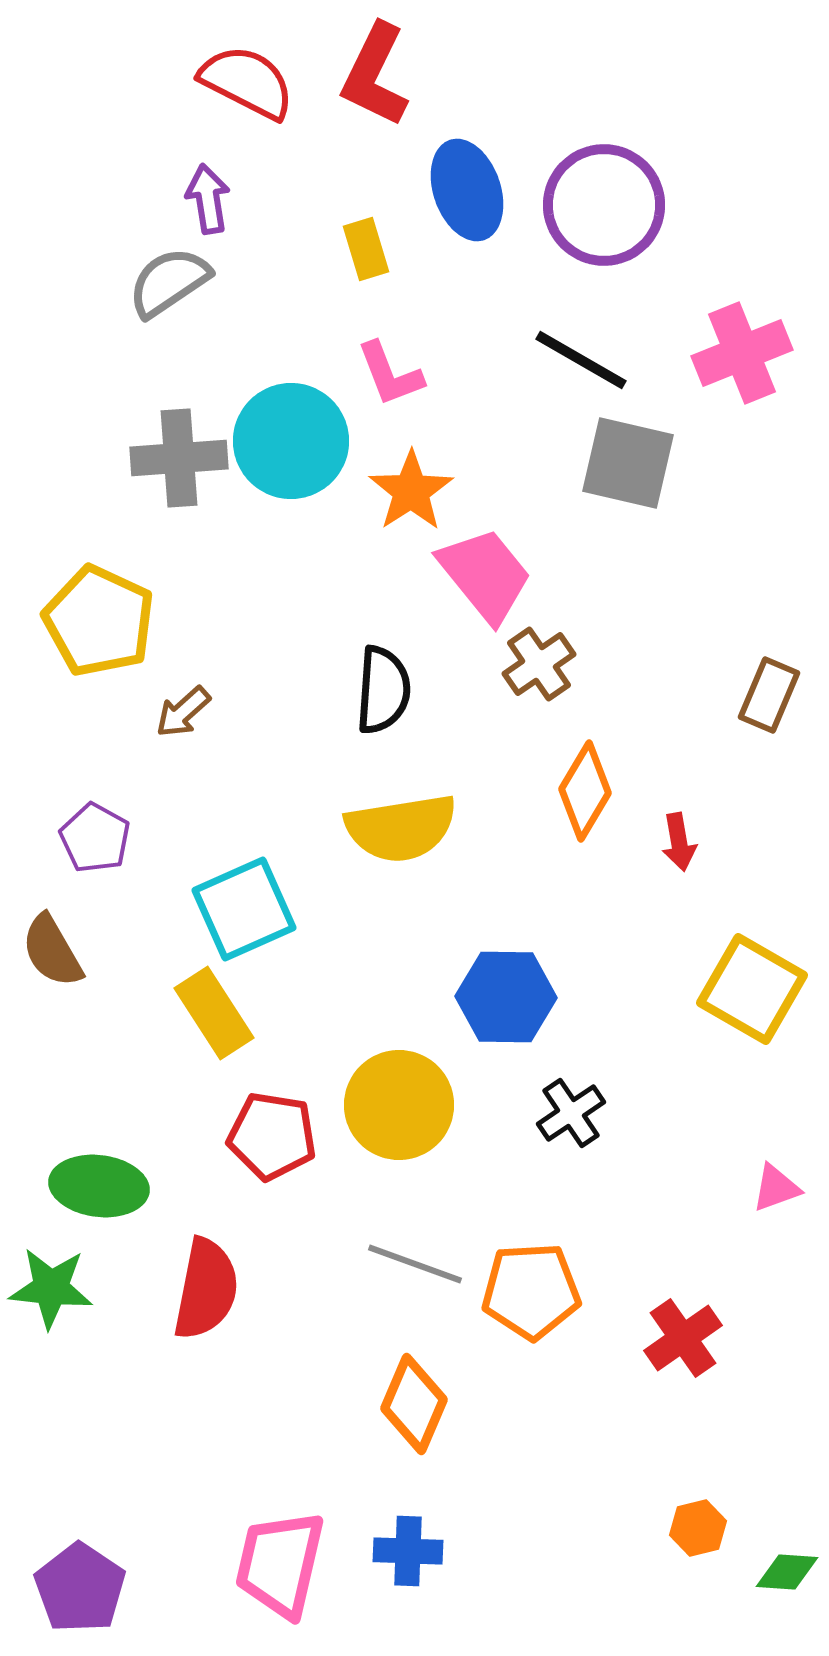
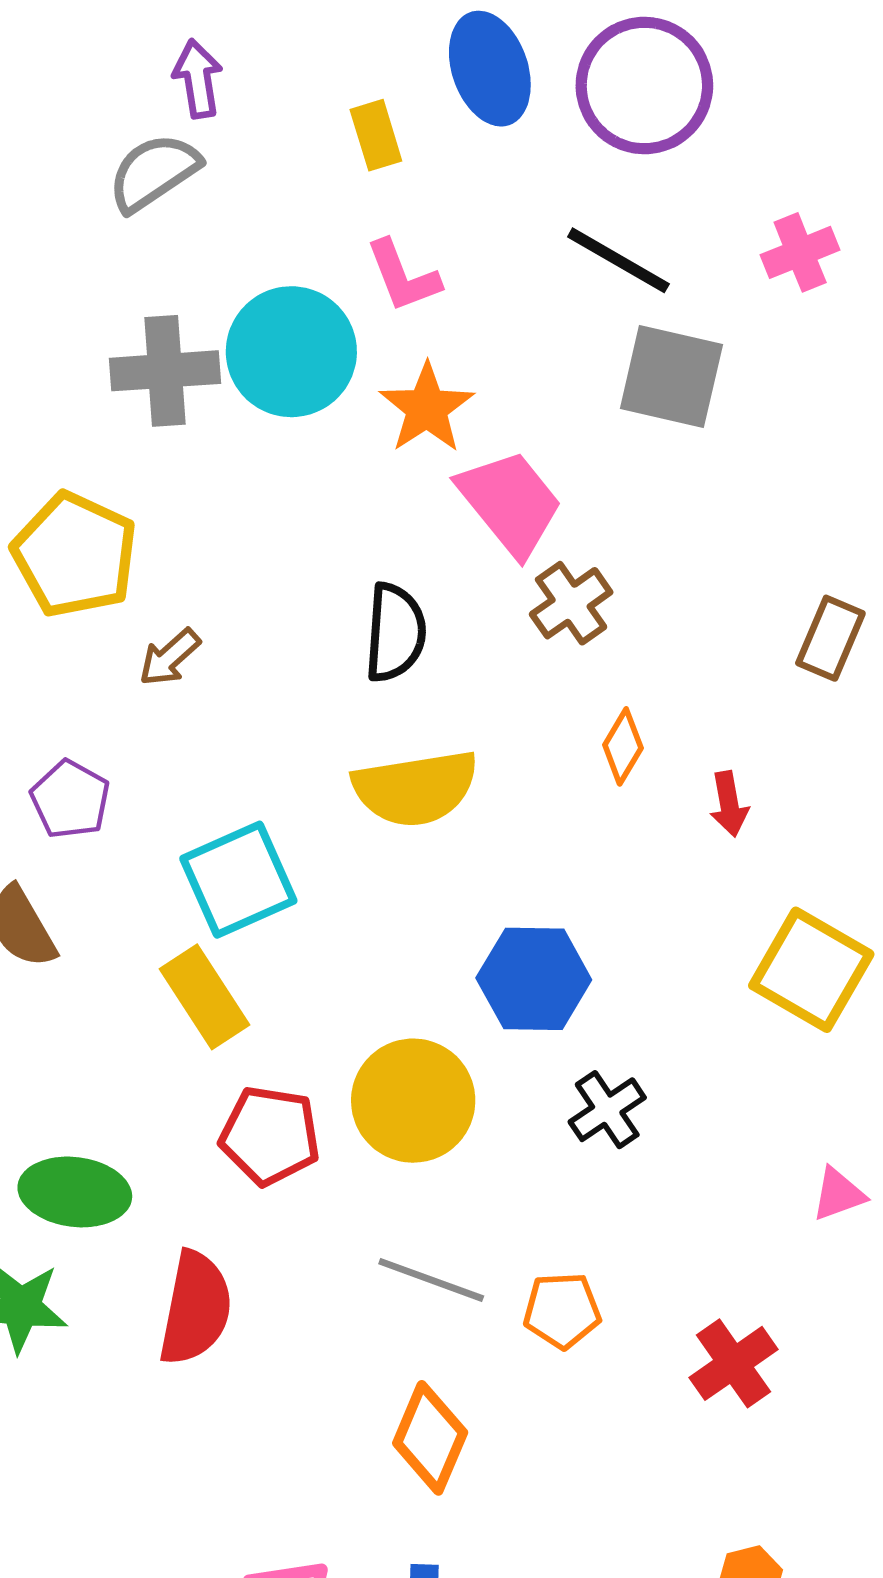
pink cross: (742, 353) -> (800, 252), size x0.7
orange diamond: (585, 791) -> (623, 746), size x0.7
orange pentagon: (531, 1291) -> (562, 1310), size x0.7

